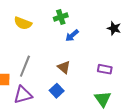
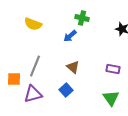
green cross: (61, 17) -> (82, 18), moved, turned 32
blue arrow: (72, 35) -> (70, 36), moved

